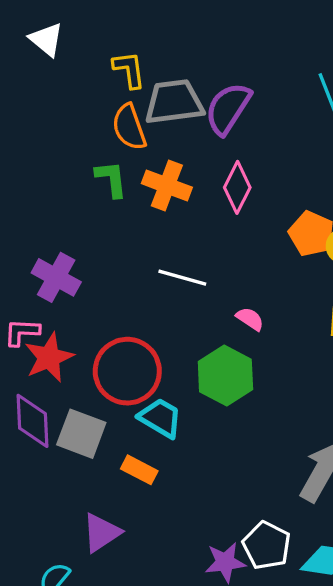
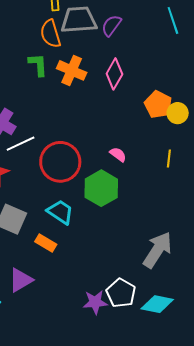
purple semicircle: (228, 108) -> (111, 26), size x0.7
white line: (182, 278) -> (21, 144), moved, turned -44
red circle: (127, 371) -> (60, 162), moved

